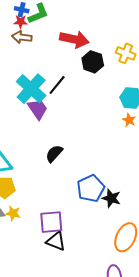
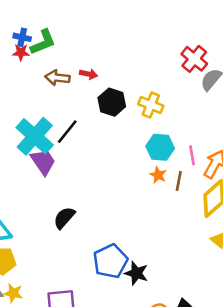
brown arrow: (22, 37) -> (57, 78), moved
red arrow: (74, 39) -> (89, 74), size x0.5
yellow cross: (126, 53) -> (151, 105), moved

